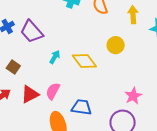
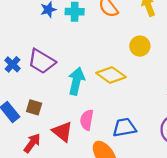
cyan arrow: (55, 57) -> (76, 81), size x1.6
red triangle: (30, 94) -> (62, 132), turned -36

